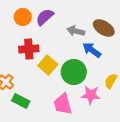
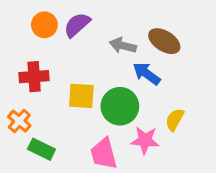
red cross: (29, 49) -> (34, 77), moved
yellow square: (48, 65) -> (81, 96), turned -36

